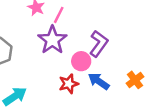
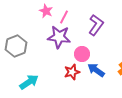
purple star: (52, 40) -> (59, 37), turned -30
purple L-shape: (99, 44) -> (96, 25), moved

